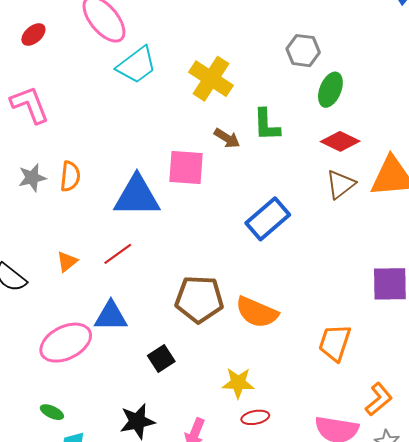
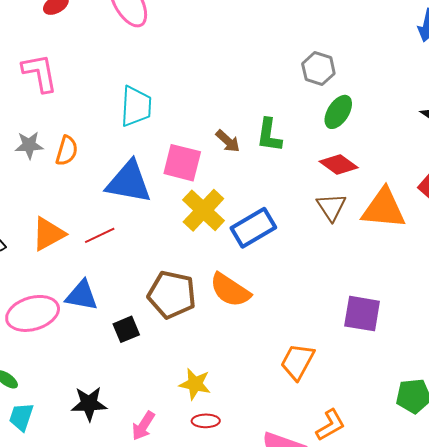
cyan trapezoid: (137, 65) -> (136, 106), moved, turned -60
yellow cross: (211, 79) -> (203, 210), moved
brown triangle: (341, 184) -> (331, 207), turned -36
orange triangle: (67, 262) -> (48, 234), size x1.6
orange semicircle: (257, 312) -> (230, 290), moved
black square: (161, 358) -> (126, 329), moved

